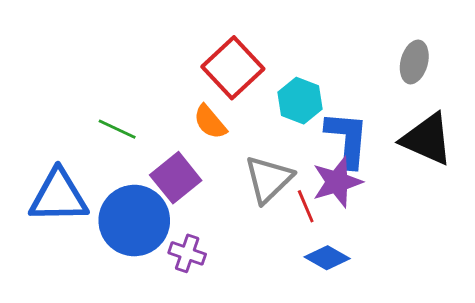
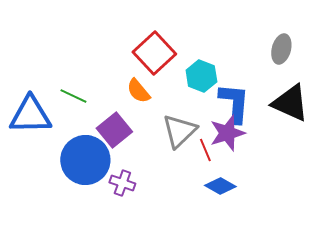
blue triangle: (59, 196) -> (30, 115), moved

